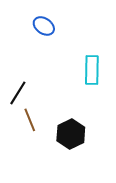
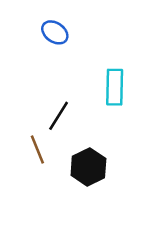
black line: (18, 93) -> (59, 116), moved

